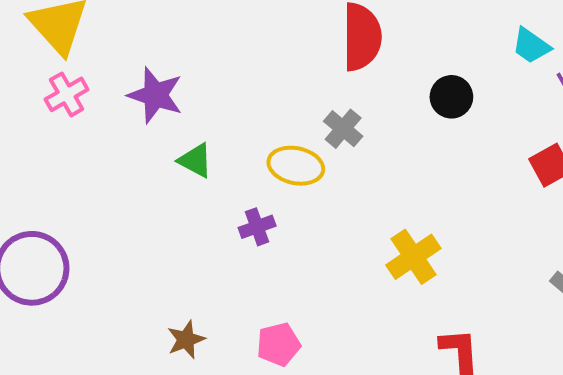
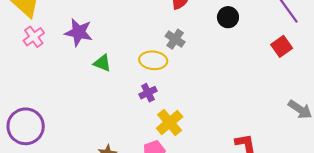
purple cross: (257, 227) -> (148, 93), moved
yellow cross: (413, 257) -> (170, 123), moved

